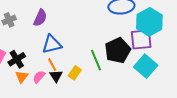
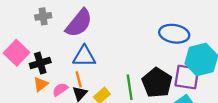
purple semicircle: (40, 18) -> (79, 23), size x1.5
black pentagon: (118, 50) -> (157, 83), turned -30

